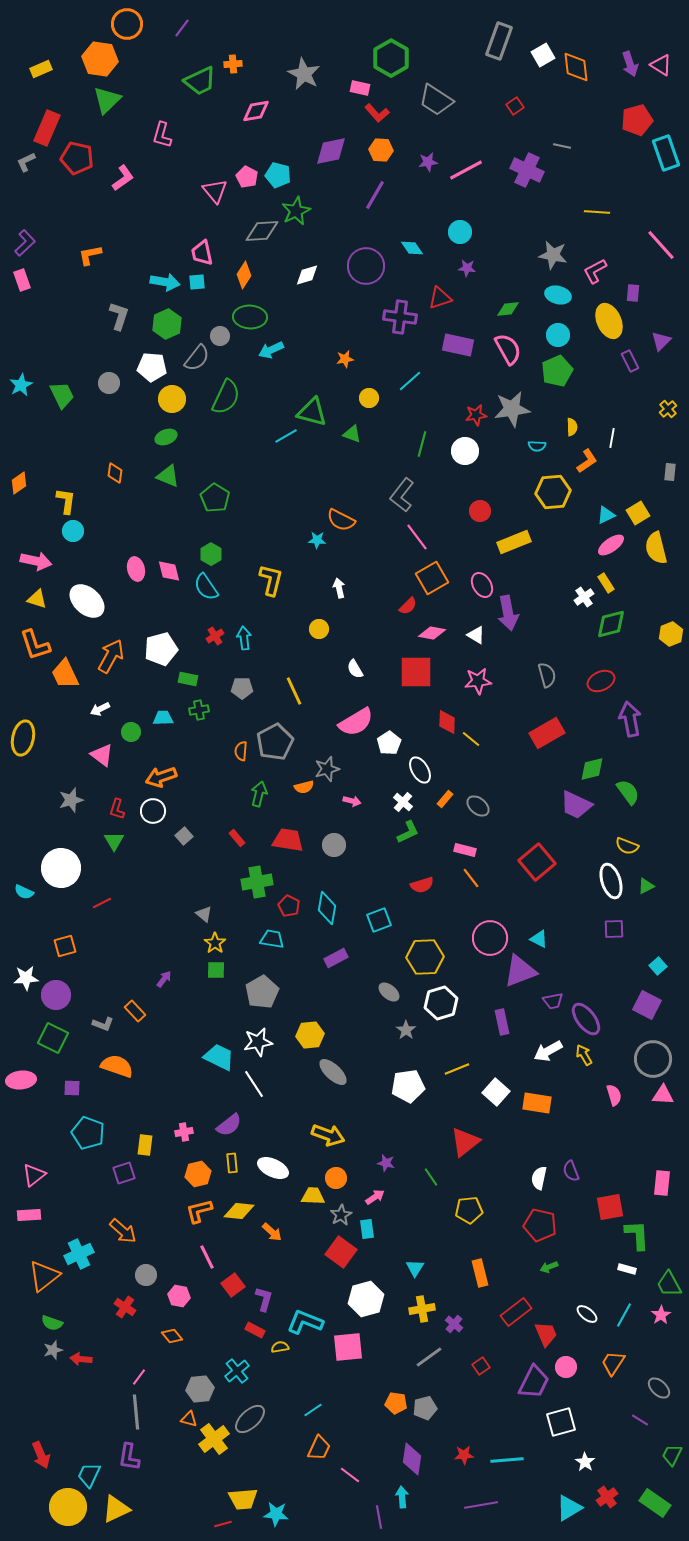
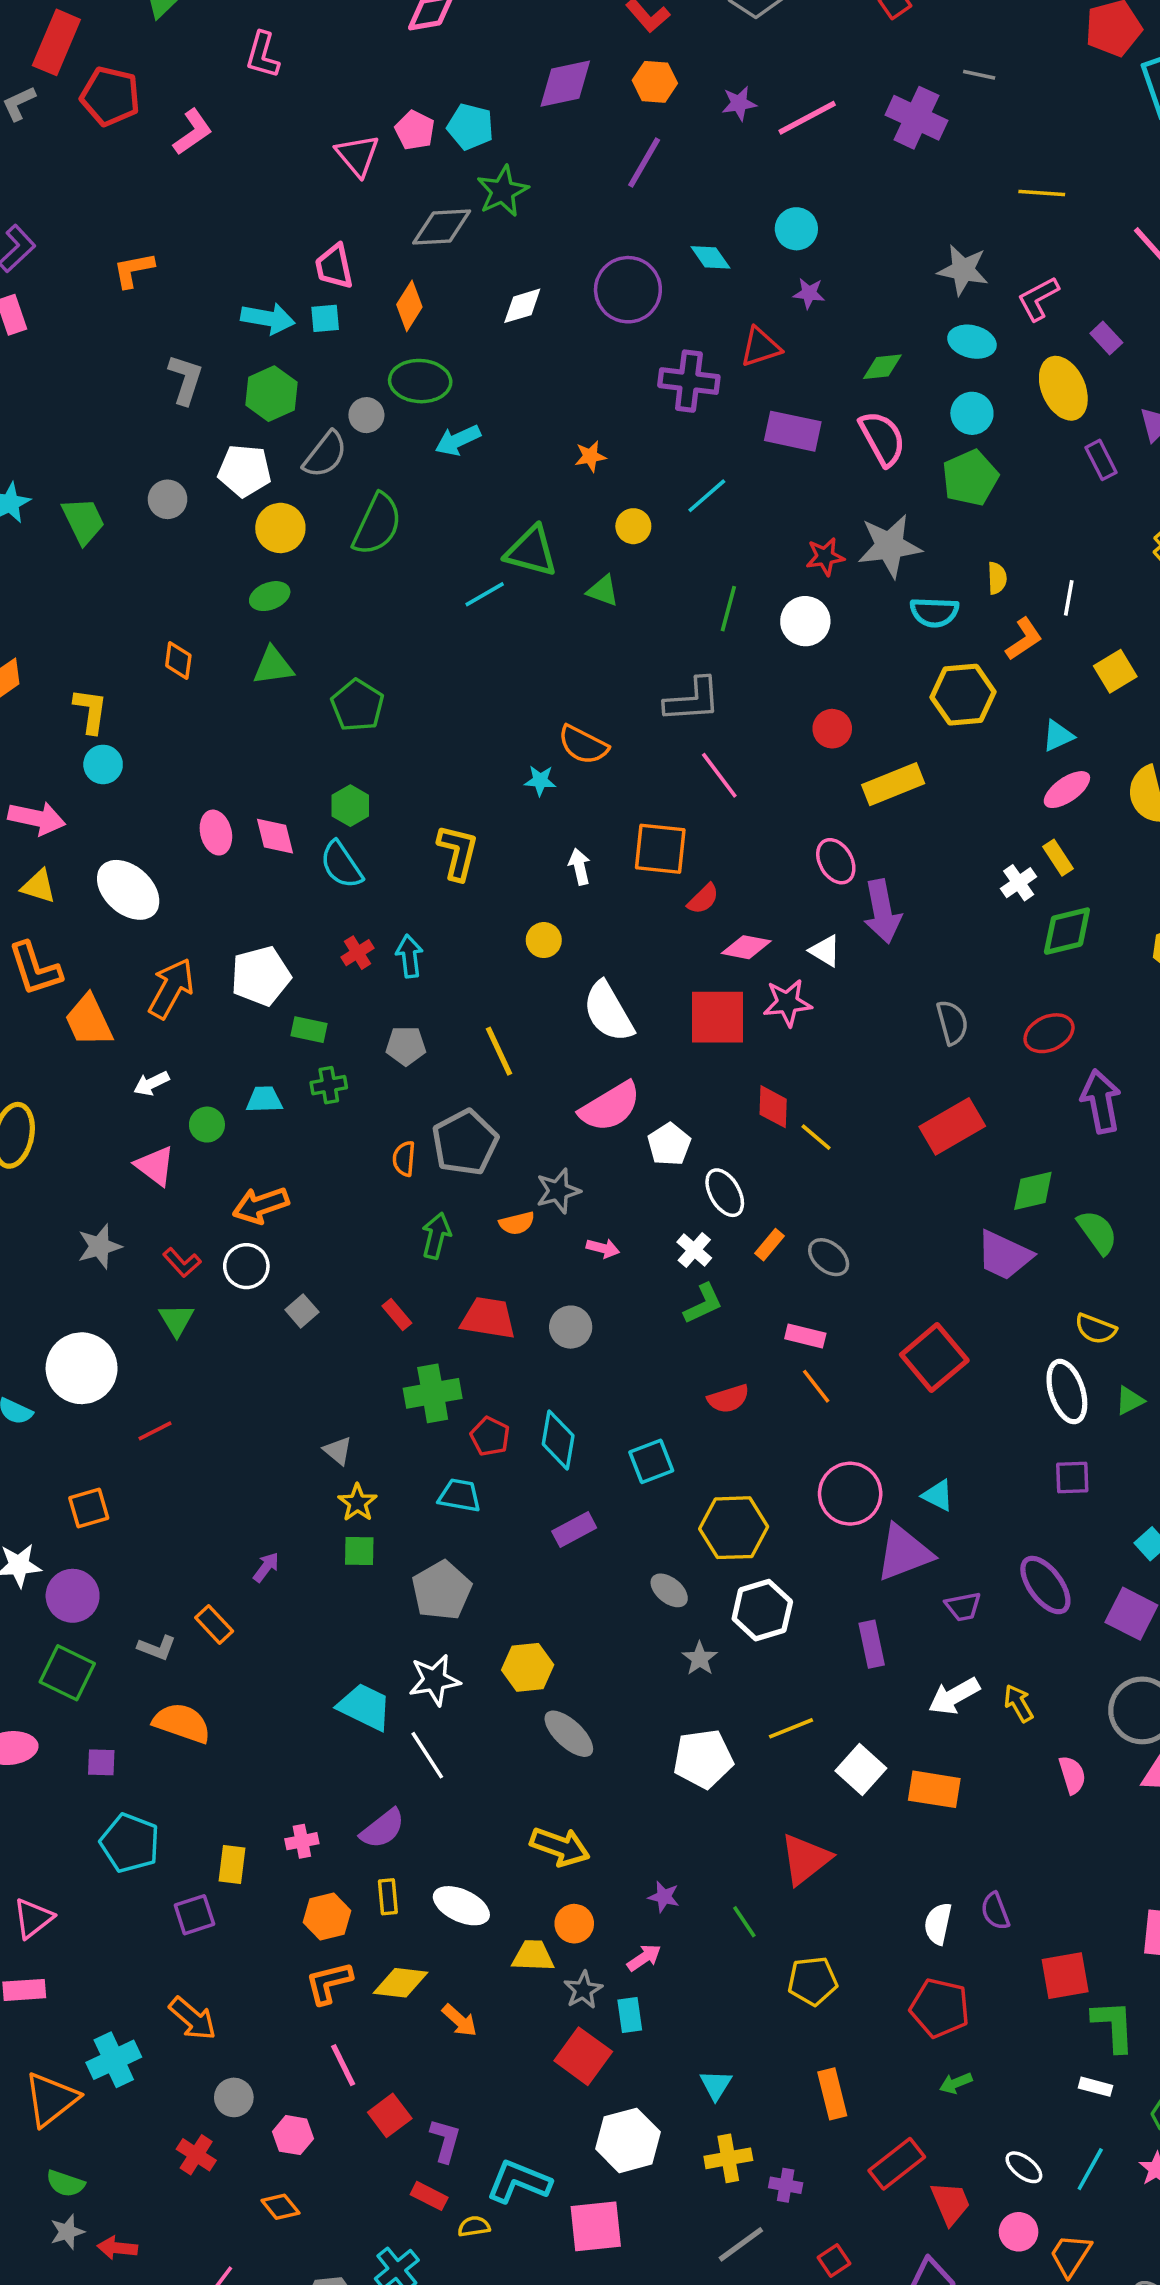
purple rectangle: (633, 293) -> (1106, 338), turned -48
cyan semicircle: (537, 446) -> (934, 612), size x1.5
green triangle: (168, 476) -> (273, 666), turned -30
gray L-shape: (402, 495) -> (692, 700), turned -132
yellow square: (638, 513) -> (1115, 671), moved
orange square: (432, 578) -> (660, 849), moved, turned 36
white semicircle: (355, 669) -> (608, 1012), size x1.8
pink star: (478, 681) -> (787, 1003), moved
red L-shape: (117, 809) -> (182, 1263), turned -60
purple ellipse: (586, 1019) -> (1045, 1585), moved
purple cross: (454, 1324) -> (786, 2185), turned -30
pink circle: (566, 1367) -> (1019, 2232), moved

